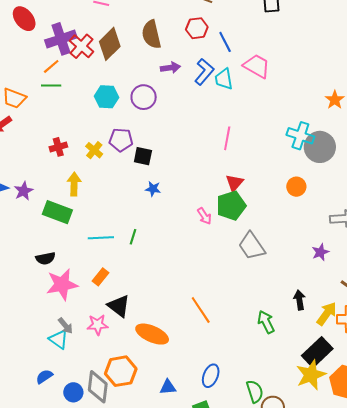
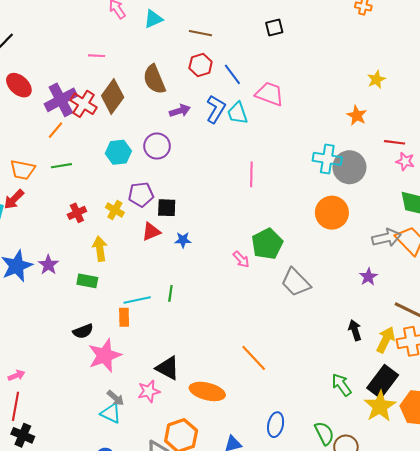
green line: (51, 85) -> (61, 166), moved
red triangle: (234, 183) -> (151, 232), moved, turned 36
orange circle: (296, 187) -> (332, 213), size x1.6
green rectangle: (57, 212) -> (87, 281), size x0.7
orange rectangle: (100, 277) -> (124, 317), moved, turned -30
green arrow: (266, 322) -> (341, 385), moved

